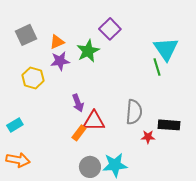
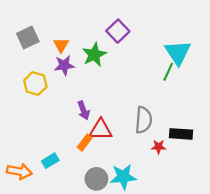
orange triangle: (57, 42) -> (61, 45), turned -35
green line: (157, 67) -> (168, 72), turned 42
cyan rectangle: (15, 125) -> (50, 161), moved

